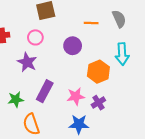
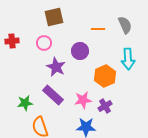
purple star: (27, 62) -> (56, 67), moved
purple rectangle: (45, 91) -> (53, 95), turned -75

